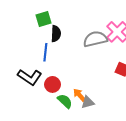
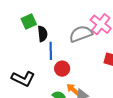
blue line: (45, 52) -> (51, 51), moved
red circle: (53, 84) -> (62, 69), moved

